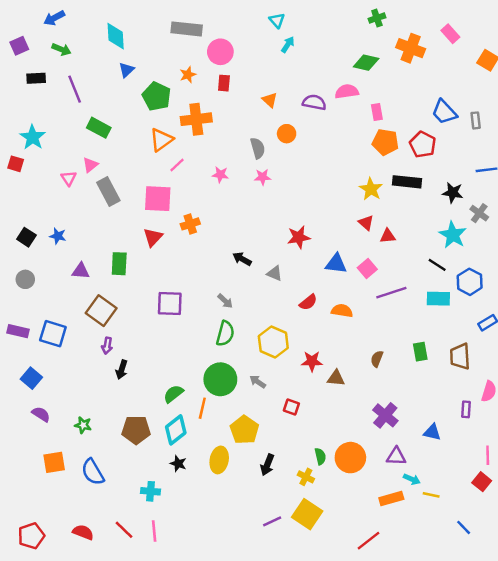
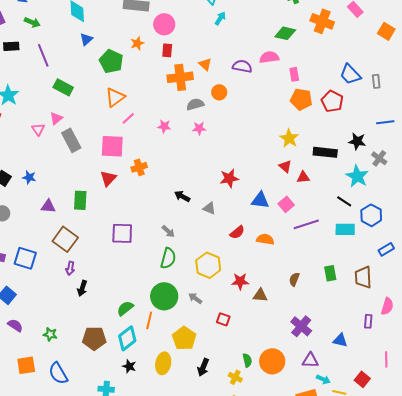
orange cross: (196, 119) -> (180, 77), moved
gray semicircle: (258, 148) -> (195, 104), turned -90
black rectangle: (407, 182) -> (325, 152), moved
red square: (482, 482) -> (362, 379), moved

